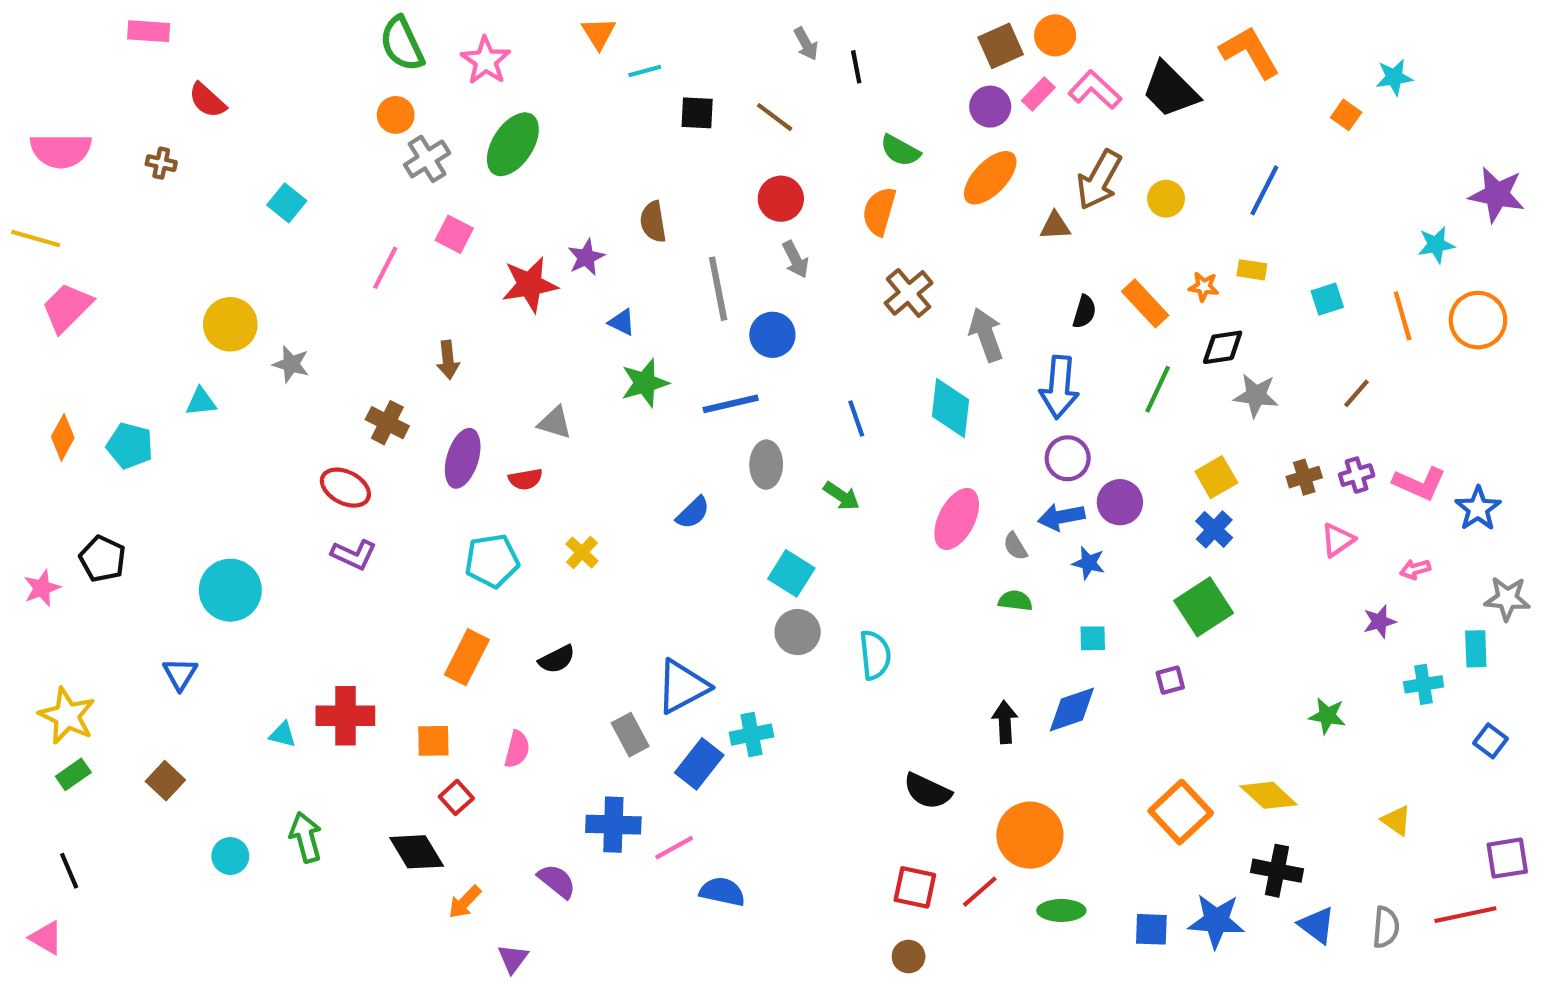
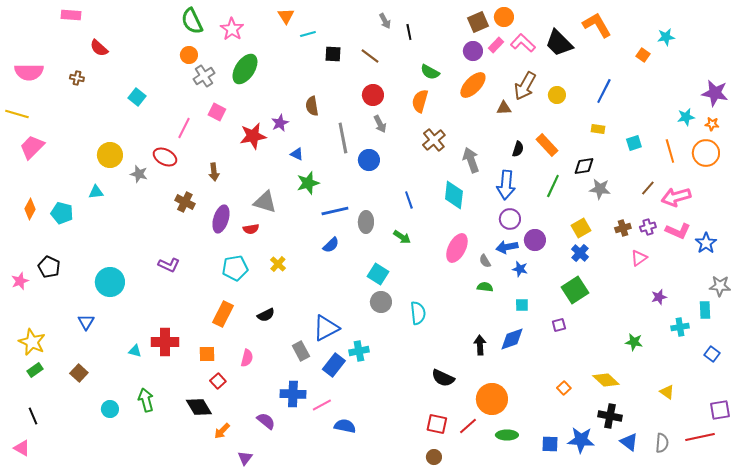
orange star: (1204, 287) -> (712, 124), moved
blue line: (731, 404) -> (335, 211), moved
gray triangle: (555, 423) -> (265, 202), size x1.4
red ellipse: (345, 488) -> (165, 157), moved
pink arrow: (1415, 569) -> (676, 197), moved, size x2.0
orange square: (1181, 812) -> (564, 388), size x0.5

